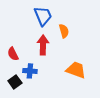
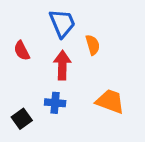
red semicircle: (13, 54) -> (22, 51), moved
blue cross: (30, 71) -> (55, 103), moved

